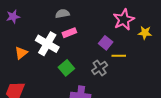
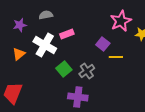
gray semicircle: (62, 14) -> (46, 15), moved
purple star: (13, 17) -> (20, 25), moved
gray cross: (100, 68) -> (87, 71), moved

